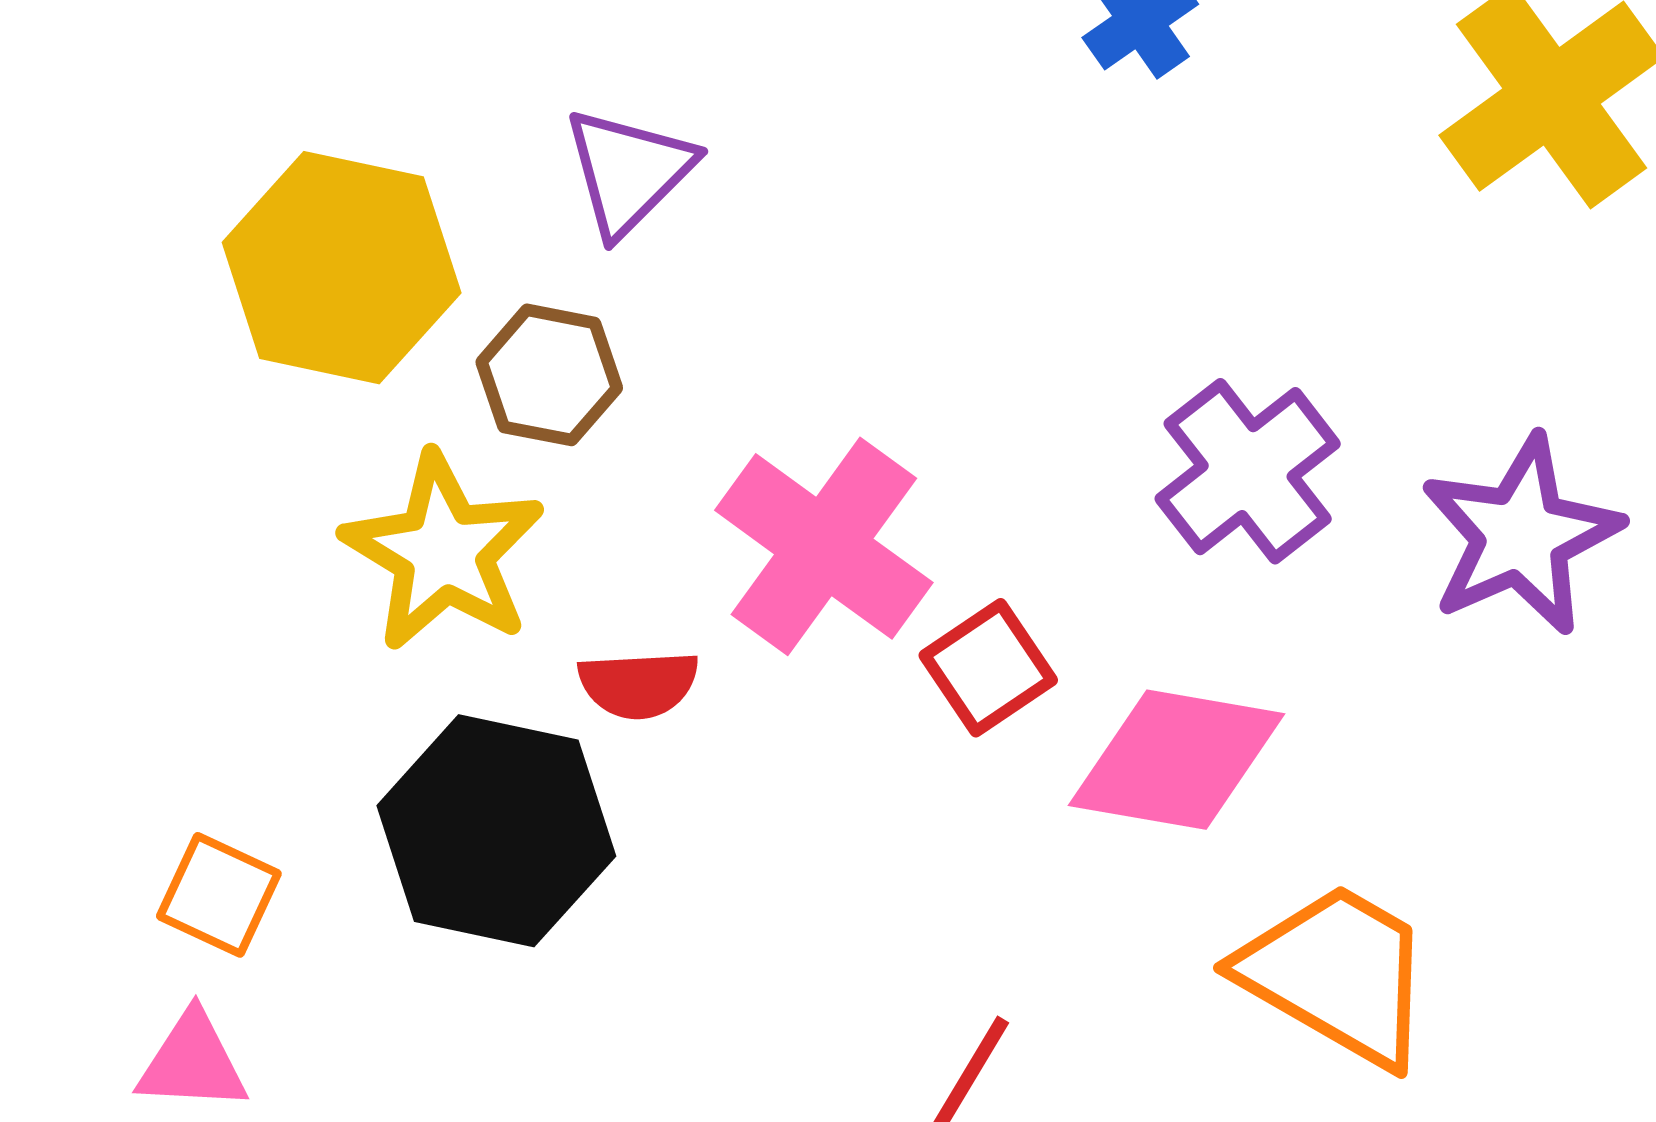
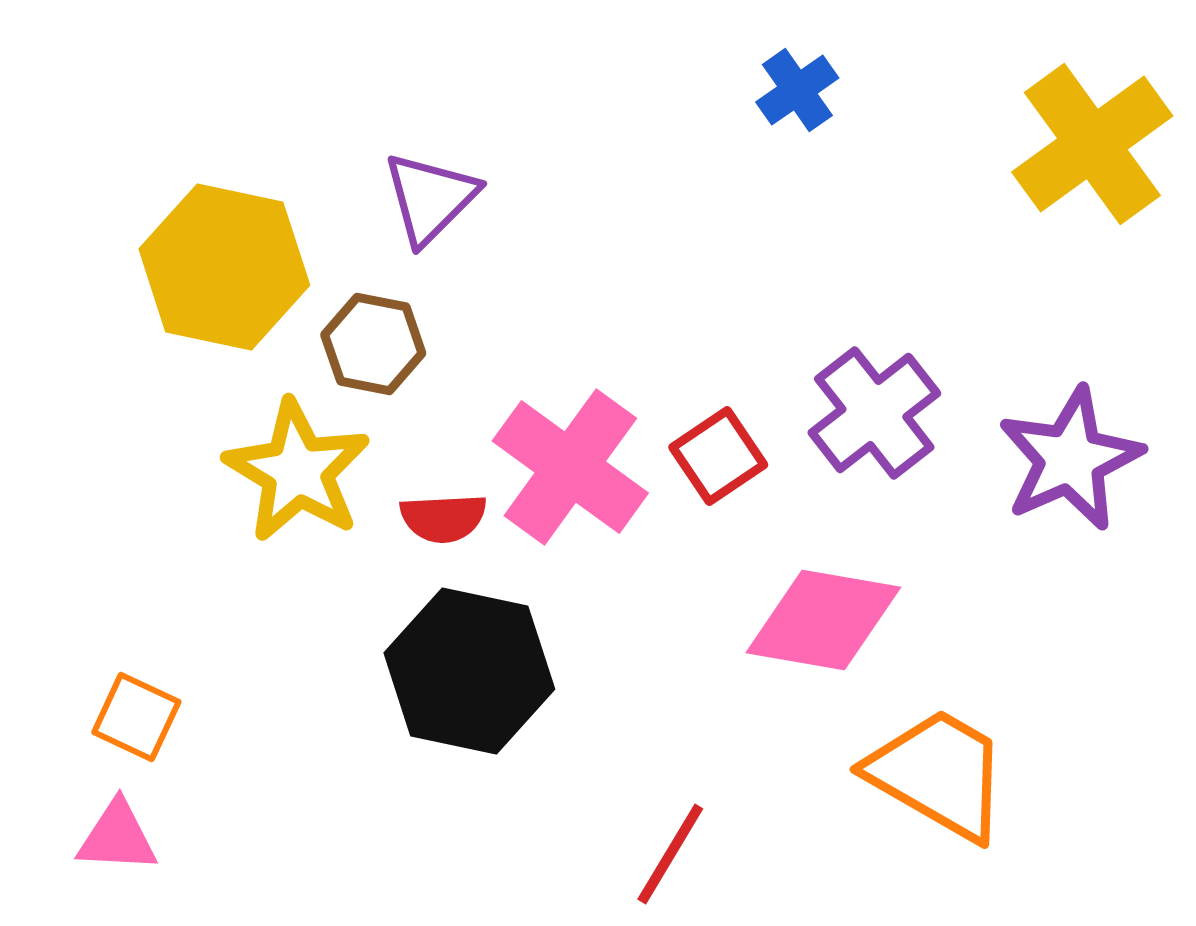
red square: (988, 668) -> (718, 456), moved
red semicircle: (638, 684) -> (443, 518), moved
black hexagon: (496, 831) -> (469, 671), moved

